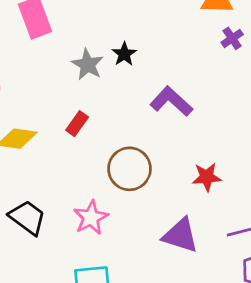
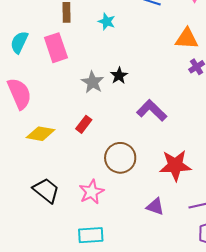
red star: (207, 177) -> (175, 165), size x1.5
purple triangle: (181, 235) -> (155, 207), size x0.7

